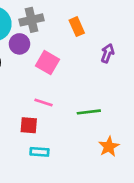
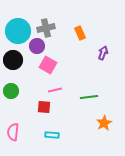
pink square: (47, 63) -> (48, 65), moved
pink line: (43, 103) -> (55, 90), turned -32
cyan rectangle: (39, 152) -> (52, 135), moved

